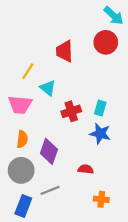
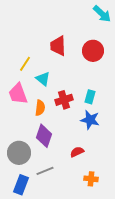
red circle: (106, 42) -> (93, 51), moved
pink trapezoid: (20, 105) -> (18, 94), turned 65
orange semicircle: (22, 139) -> (40, 108), moved
red semicircle: (86, 169) -> (77, 152), turned -32

